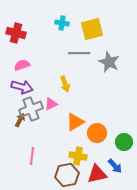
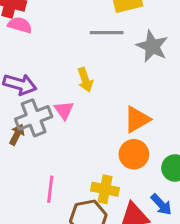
pink semicircle: (22, 65) -> (20, 25), moved, turned 35
pink triangle: (51, 104) -> (64, 110), turned -40
orange triangle: (75, 122) -> (137, 119), moved
pink line: (32, 156) -> (50, 189), moved

